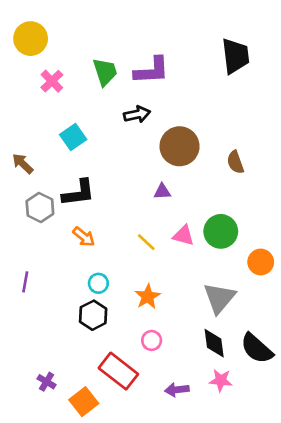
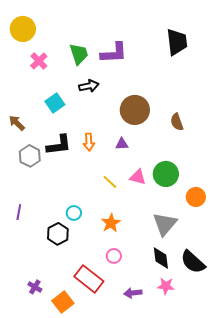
black arrow: (137, 114) -> (89, 86), moved
orange arrow: (84, 237) -> (89, 142), moved, turned 48
black hexagon: (93, 315) -> (58, 234), moved

